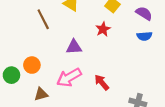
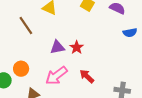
red star: (103, 29) -> (77, 47), moved
blue semicircle: (144, 36) -> (130, 33), moved

